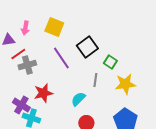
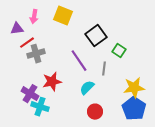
purple line: (61, 58) -> (79, 61), moved
yellow star: (125, 84) -> (134, 88), moved

